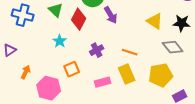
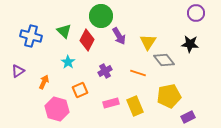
yellow triangle: (155, 21) -> (148, 42), moved, turned 30
gray diamond: (173, 47) -> (164, 60), moved
orange arrow: (26, 72) -> (44, 82), moved
yellow rectangle: (127, 74) -> (135, 106), moved

